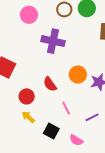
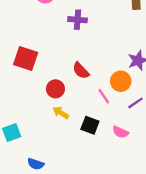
purple cross: (53, 41) -> (77, 20), size x0.7
orange circle: (78, 75) -> (121, 81), moved

